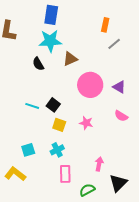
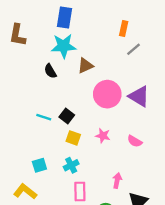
purple triangle: (119, 87) -> (139, 96), size x1.5
pink semicircle: (121, 116) -> (135, 141), moved

